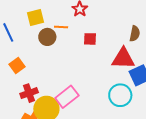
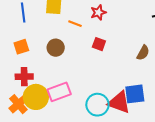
brown circle: (47, 37) -> (56, 48), moved
red triangle: (123, 58) -> (119, 102), moved
cyan circle: (120, 95) -> (97, 105), moved

